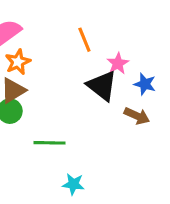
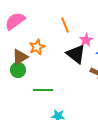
orange star: (18, 62) -> (37, 47), moved

